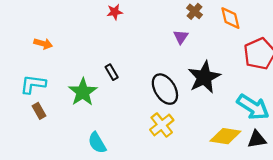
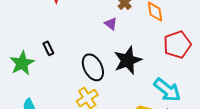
purple triangle: (181, 37) -> (111, 24), turned -32

